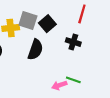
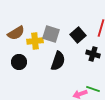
black square: (47, 24) -> (78, 35), moved

